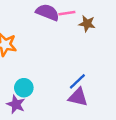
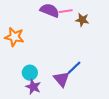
purple triangle: (78, 97) -> (62, 79), moved, turned 36
purple star: (16, 104) -> (33, 87), moved

